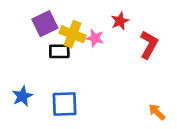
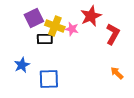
red star: (120, 21) -> (91, 16), size x1.5
blue star: (22, 96) -> (22, 65), moved
orange arrow: (157, 112) -> (117, 73), moved

